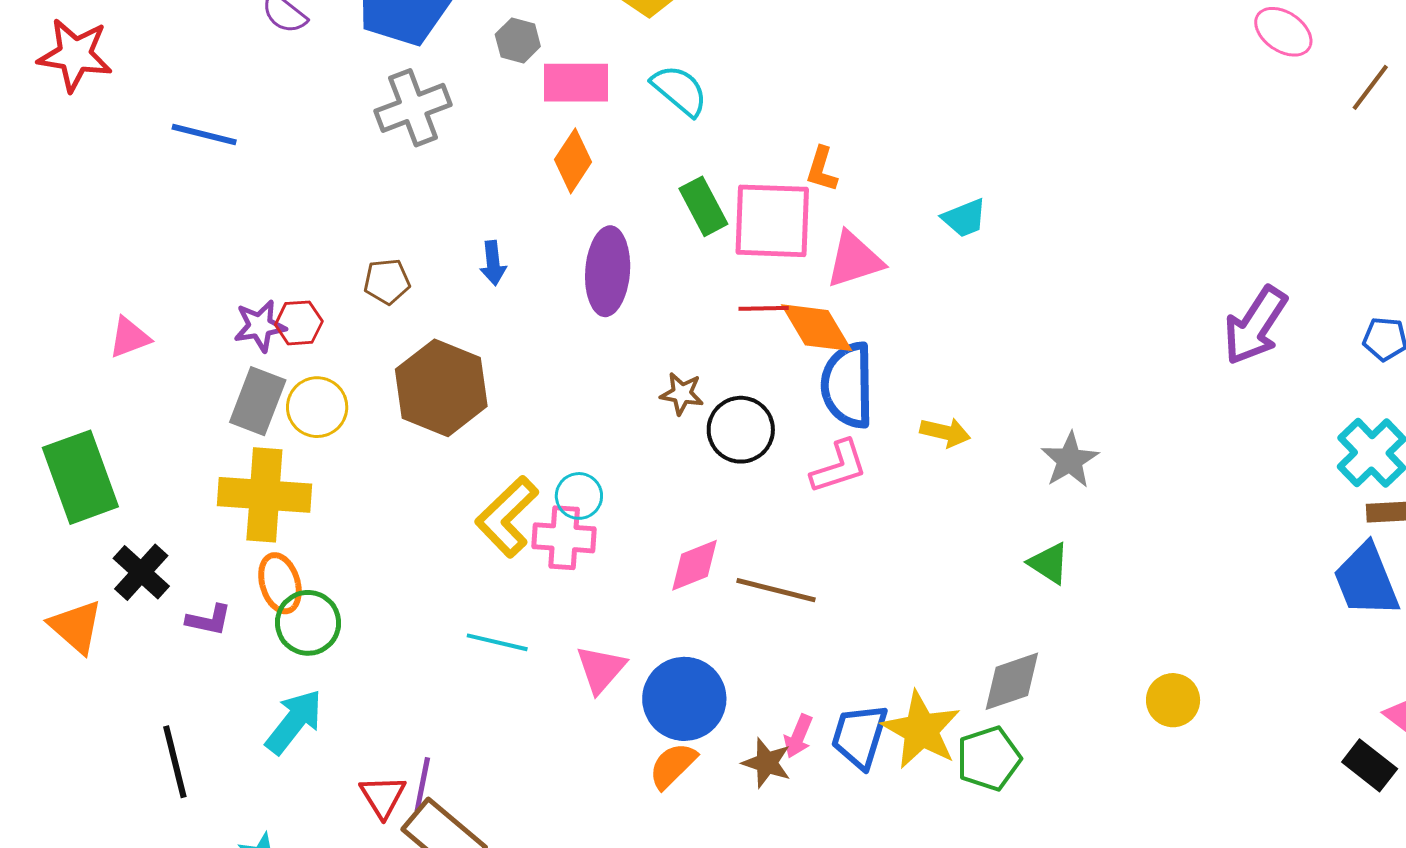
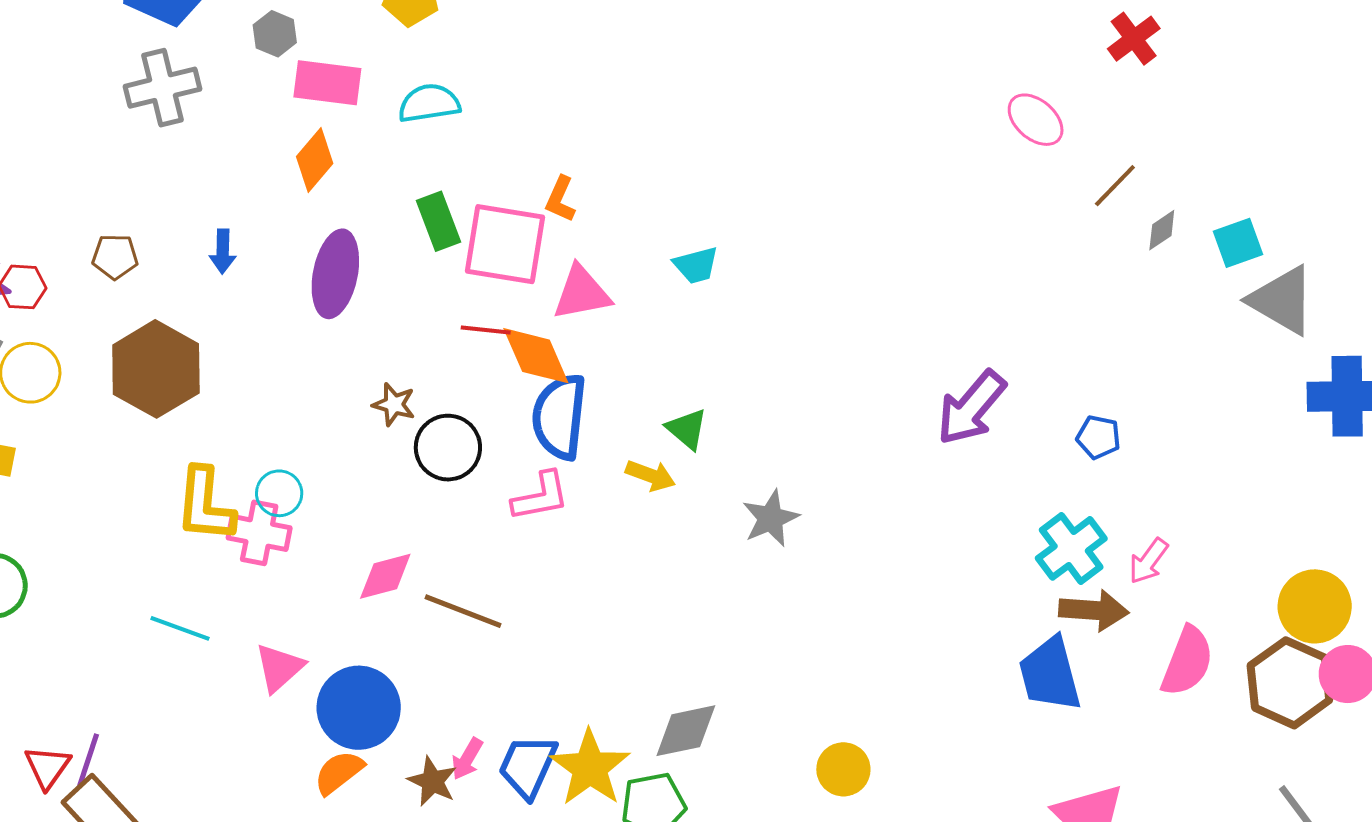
cyan semicircle: (680, 90) -> (429, 103), turned -56
yellow L-shape: (507, 517) -> (205, 505), turned -48
green triangle: (1049, 563) -> (687, 429), moved

